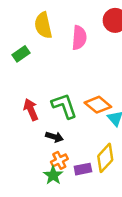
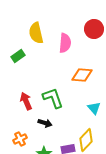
orange diamond: (98, 105) -> (82, 75), moved, turned -35
orange cross: (59, 160) -> (20, 139), moved

